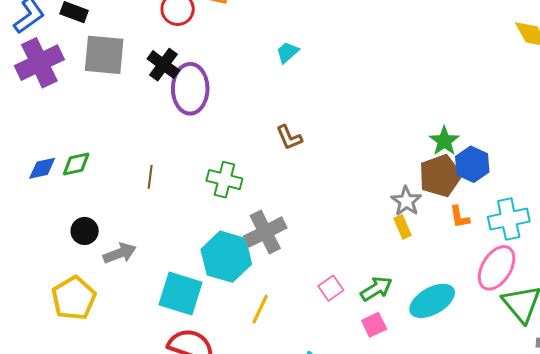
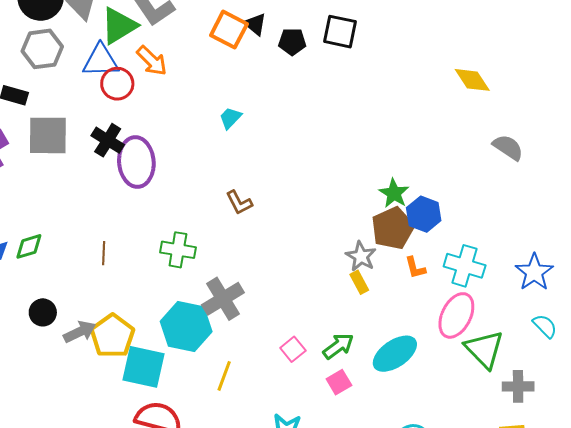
cyan cross: (509, 219) -> (465, 266), turned 33
yellow pentagon: (74, 298) -> (112, 336), moved

